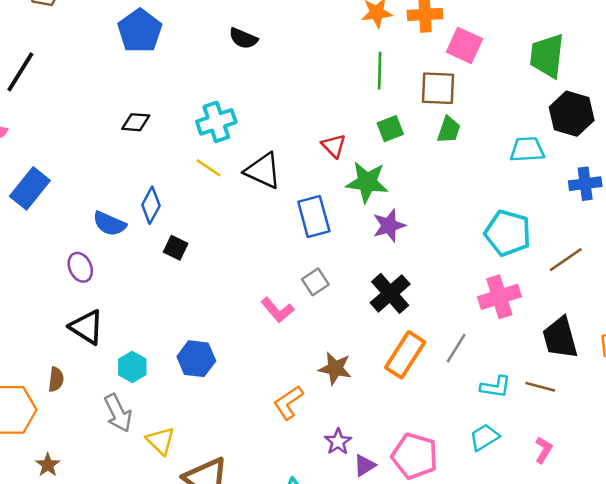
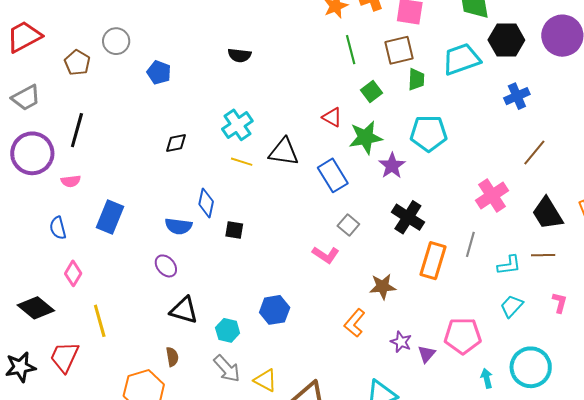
blue pentagon: (140, 31) -> (159, 72), size x0.7
cyan trapezoid: (527, 149) -> (461, 59), moved, size x1.4
blue cross: (585, 184) -> (517, 96), moved
cyan pentagon: (508, 233) -> (429, 133), moved

